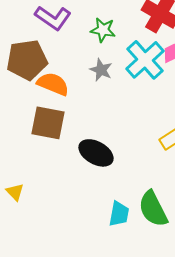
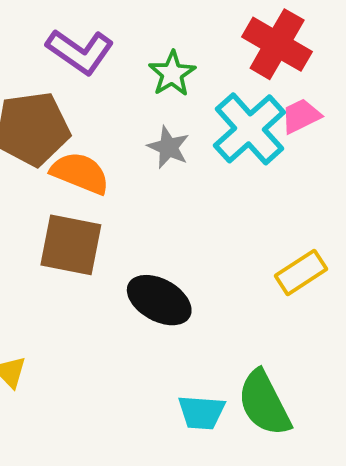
green star: (103, 30) -> (172, 74), turned 30
cyan trapezoid: (119, 214) -> (202, 412), turned 84

